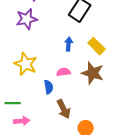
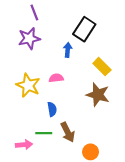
blue arrow: (69, 44) -> (68, 50), moved
pink semicircle: (64, 72) -> (56, 78), moved
green line: (13, 103) -> (44, 133), moved

